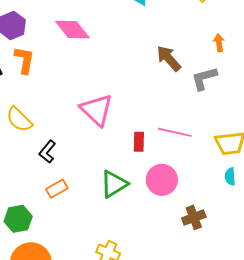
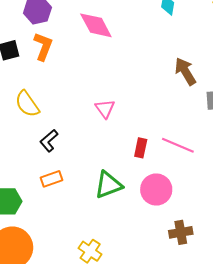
pink triangle: (97, 110) -> (105, 109), size x0.6

